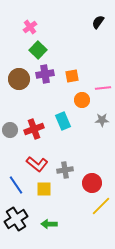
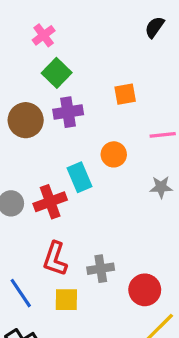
orange square: (72, 76) -> (125, 94), moved
orange circle: (82, 100) -> (114, 154), moved
cyan rectangle: (63, 121) -> (79, 177), moved
red L-shape: (37, 164) -> (55, 259), turned 70

